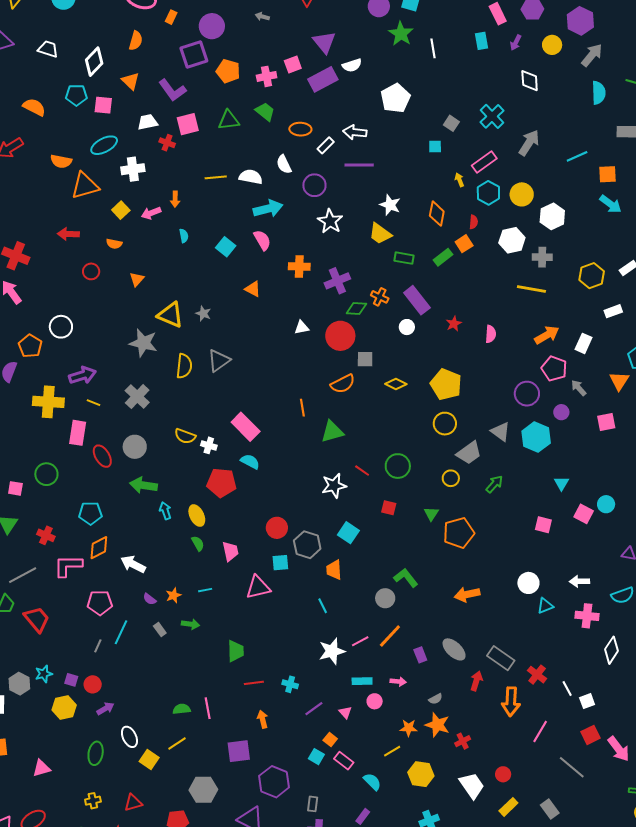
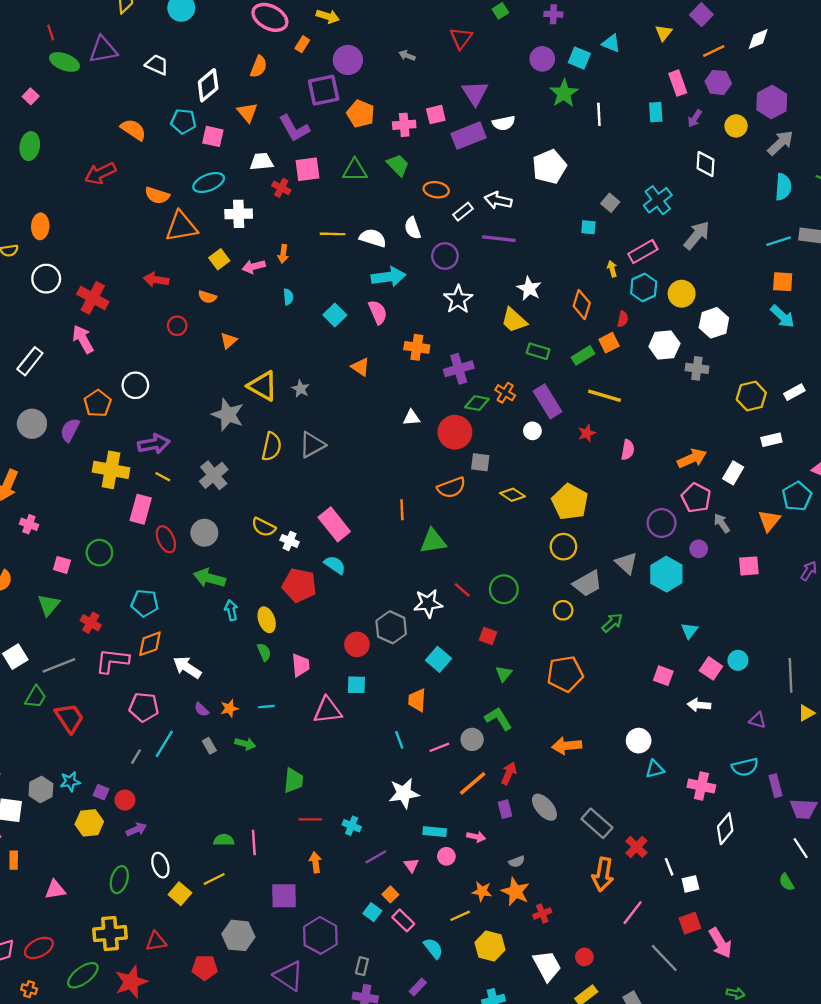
cyan line: (577, 156) -> (779, 241), moved
yellow line: (531, 289) -> (604, 396), moved
green triangle: (431, 514) -> (504, 674), moved
gray hexagon: (307, 545) -> (391, 627), moved
white arrow: (579, 581) -> (699, 705), moved
pink line: (360, 641) -> (439, 747), moved
red arrow: (476, 681) -> (509, 773), moved
yellow cross: (93, 801) -> (110, 934), size x1.8

